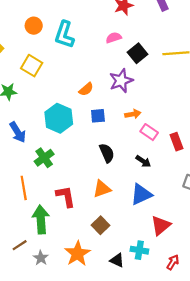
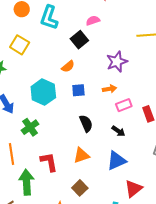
black square: (137, 53) -> (79, 40), moved
purple star: (121, 81) -> (117, 62), moved
pink rectangle: (149, 132) -> (124, 105), turned -56

